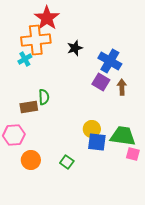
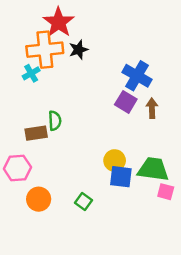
black star: (75, 48) -> (78, 50), moved

